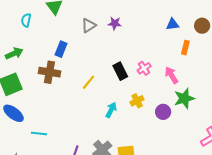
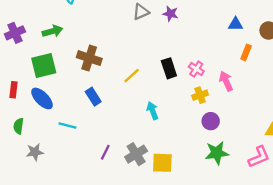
blue rectangle: (61, 49) -> (93, 97), moved, turned -63
pink cross: (144, 68) -> (196, 69), turned -32
green star: (184, 98) -> (217, 153), moved
yellow cross: (137, 101) -> (200, 95), moved
cyan arrow: (111, 110) -> (153, 111), turned -56

